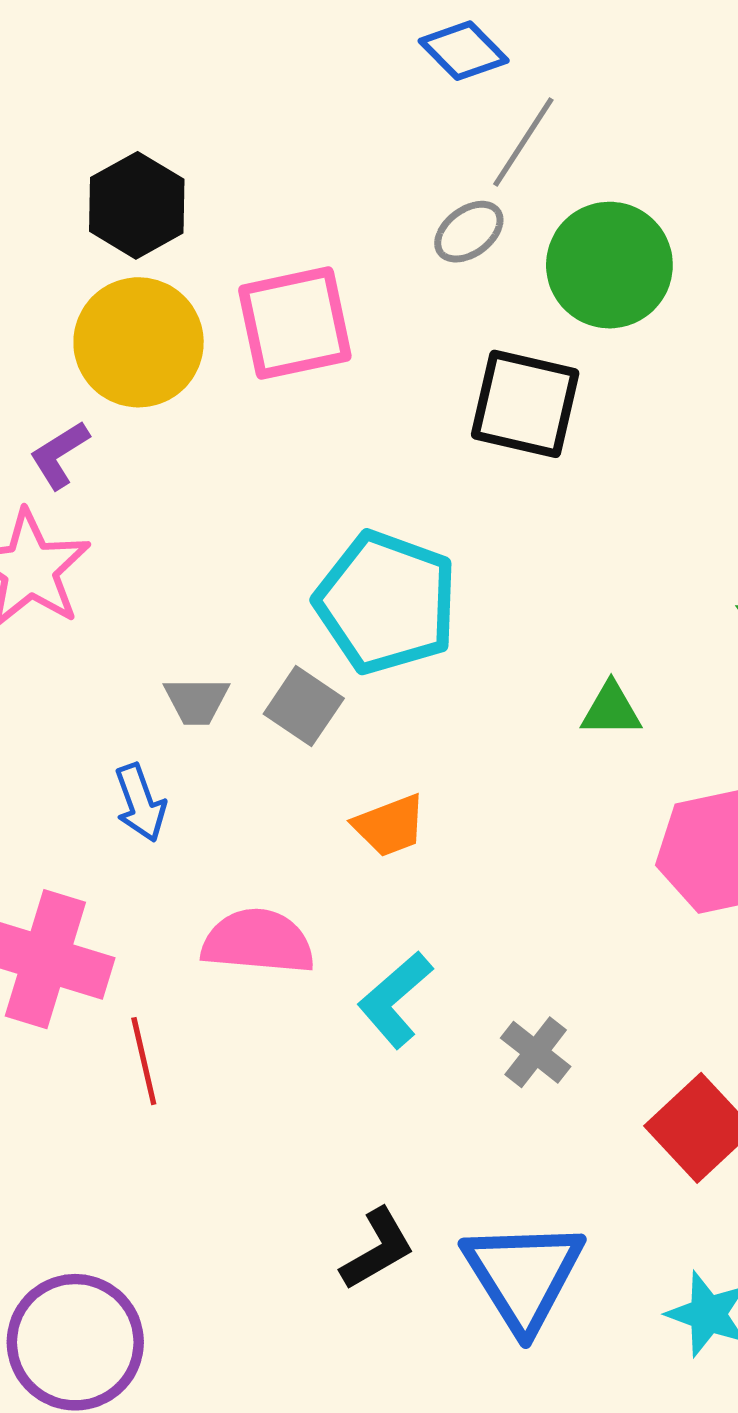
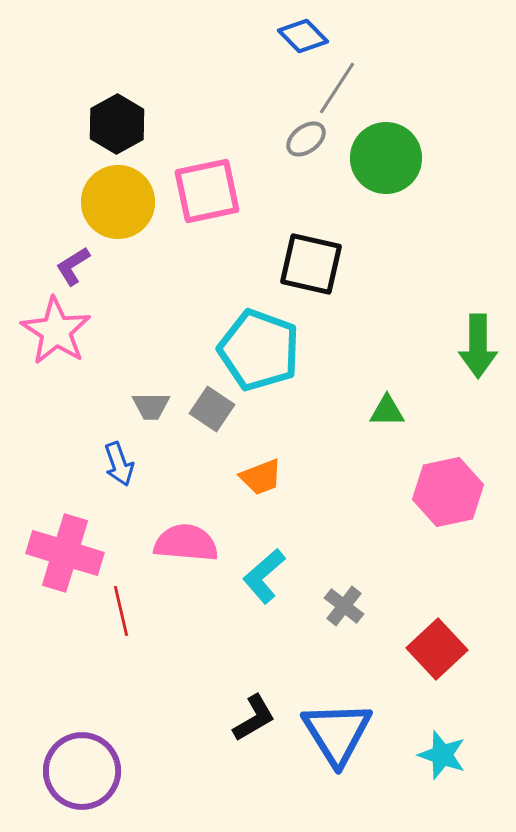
black square: (525, 404) -> (311, 264), moved

